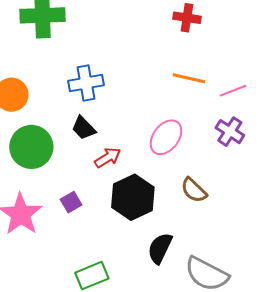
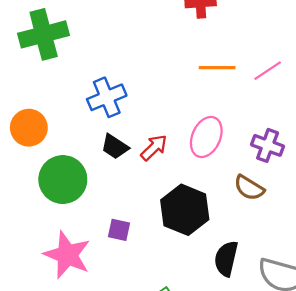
purple cross: (230, 132) -> (268, 145), moved
red arrow: (108, 158) -> (154, 148), moved
purple square: (71, 202) -> (119, 230), turned -35

